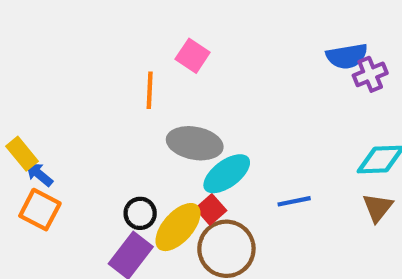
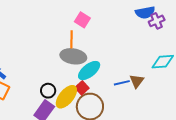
pink square: (193, 56) -> (82, 20), moved
orange line: (150, 90) -> (71, 39), moved
brown triangle: (378, 208) -> (137, 81), moved

